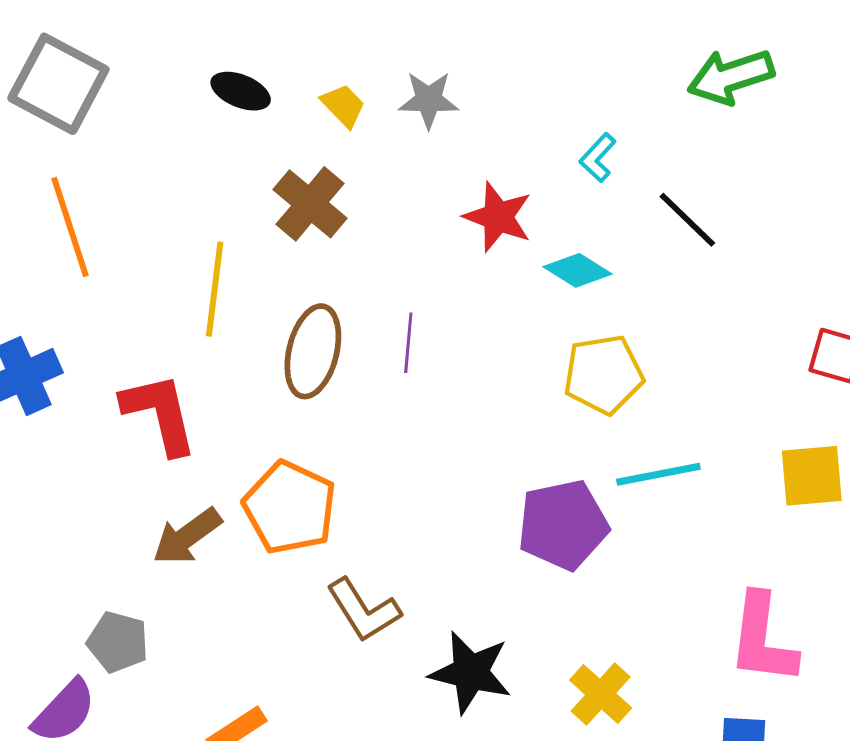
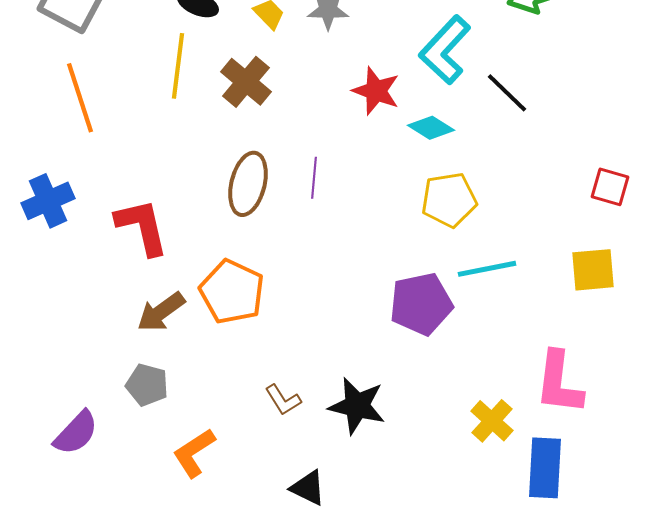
cyan L-shape: (598, 158) -> (445, 50), size x2.0
yellow line: (215, 289) -> (178, 66), moved
brown L-shape: (363, 610) -> (283, 400), moved, size x0.7
gray pentagon: (118, 642) -> (147, 385), moved
yellow cross: (601, 694) -> (492, 421), moved

